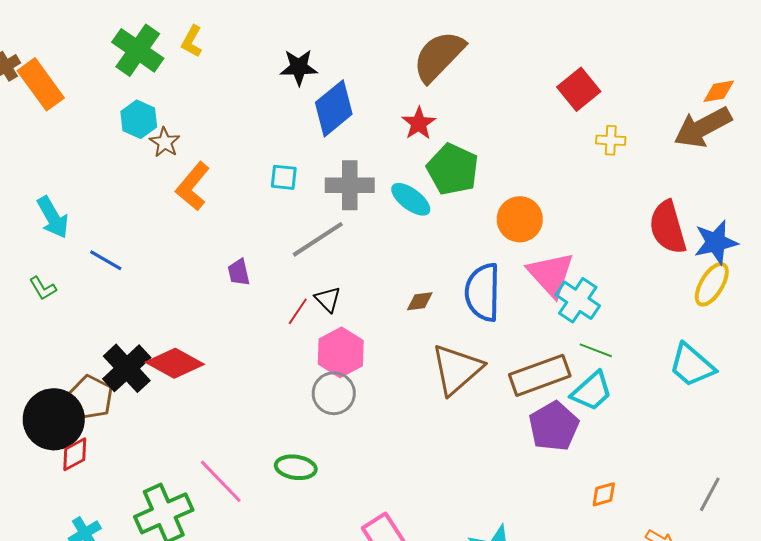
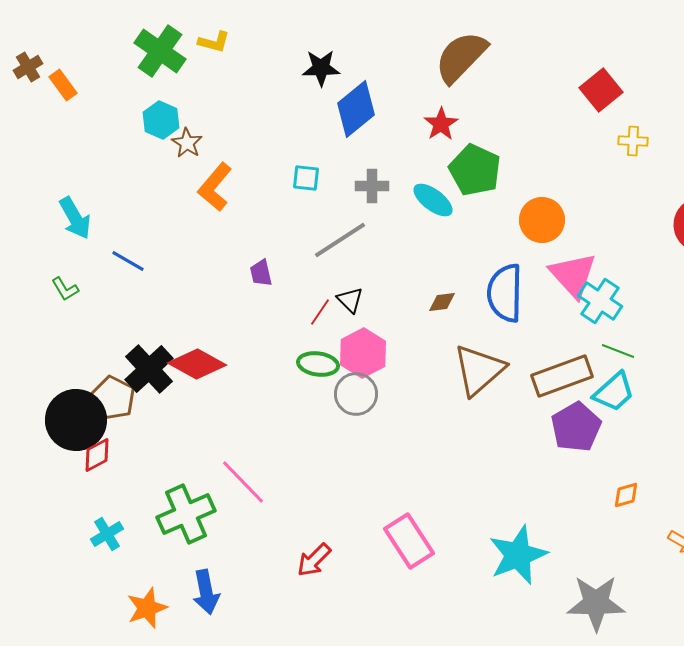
yellow L-shape: (192, 41) -> (214, 42), turned -104
orange rectangle: (41, 84) -> (63, 85), size x0.6
gray cross: (350, 185) -> (372, 186), size x0.7
green ellipse: (296, 467) -> (318, 364), moved

